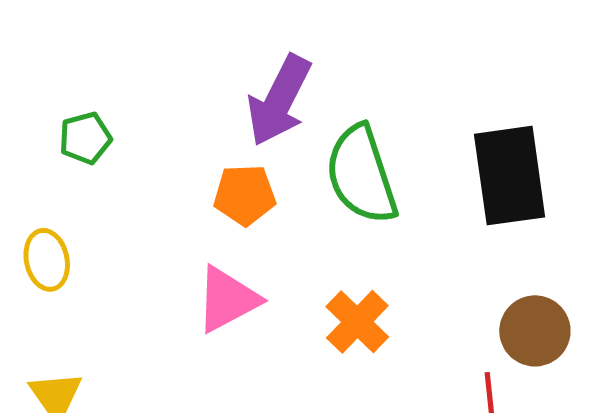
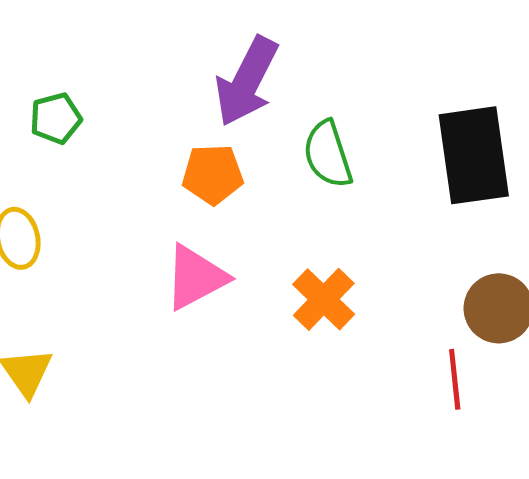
green semicircle: (361, 175) -> (328, 154), size x0.7

